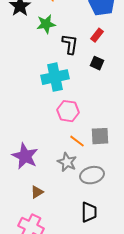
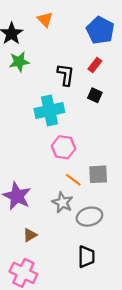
green star: (46, 24) -> (19, 62), moved

